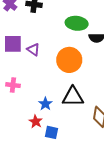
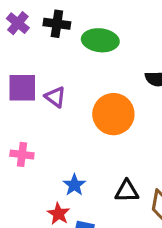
green ellipse: (77, 23) -> (100, 40), moved
black triangle: (73, 97) -> (127, 191), moved, size x0.7

